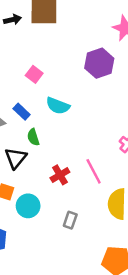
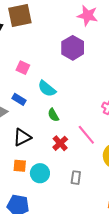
cyan semicircle: (58, 106) -> (47, 89), turned 30
green semicircle: (33, 137) -> (53, 115), moved
black triangle: (16, 158) -> (22, 137), turned 36

